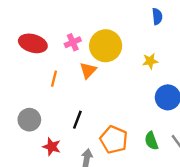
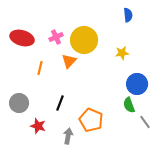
green semicircle: (151, 141) -> (129, 105), moved

